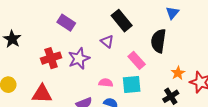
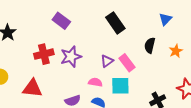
black semicircle: (158, 41) -> (150, 45), size x0.7
purple triangle: (107, 42) -> (107, 61), moved, turned 40
orange star: (178, 73) -> (176, 51), moved

